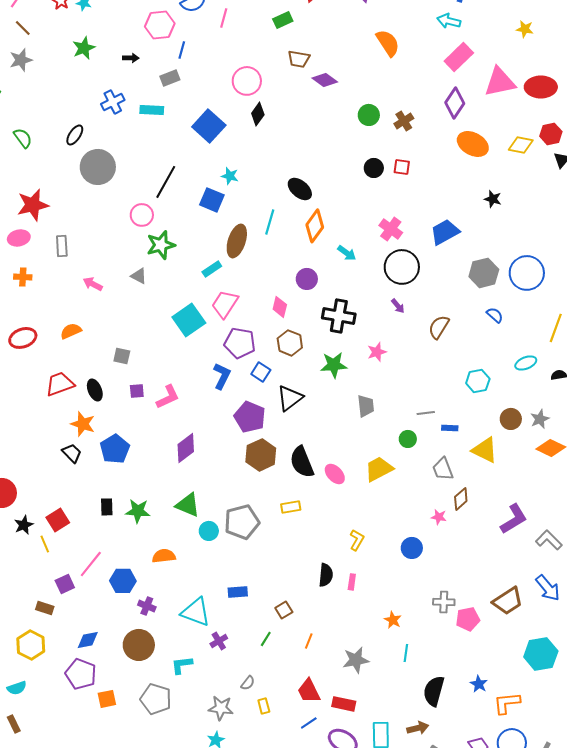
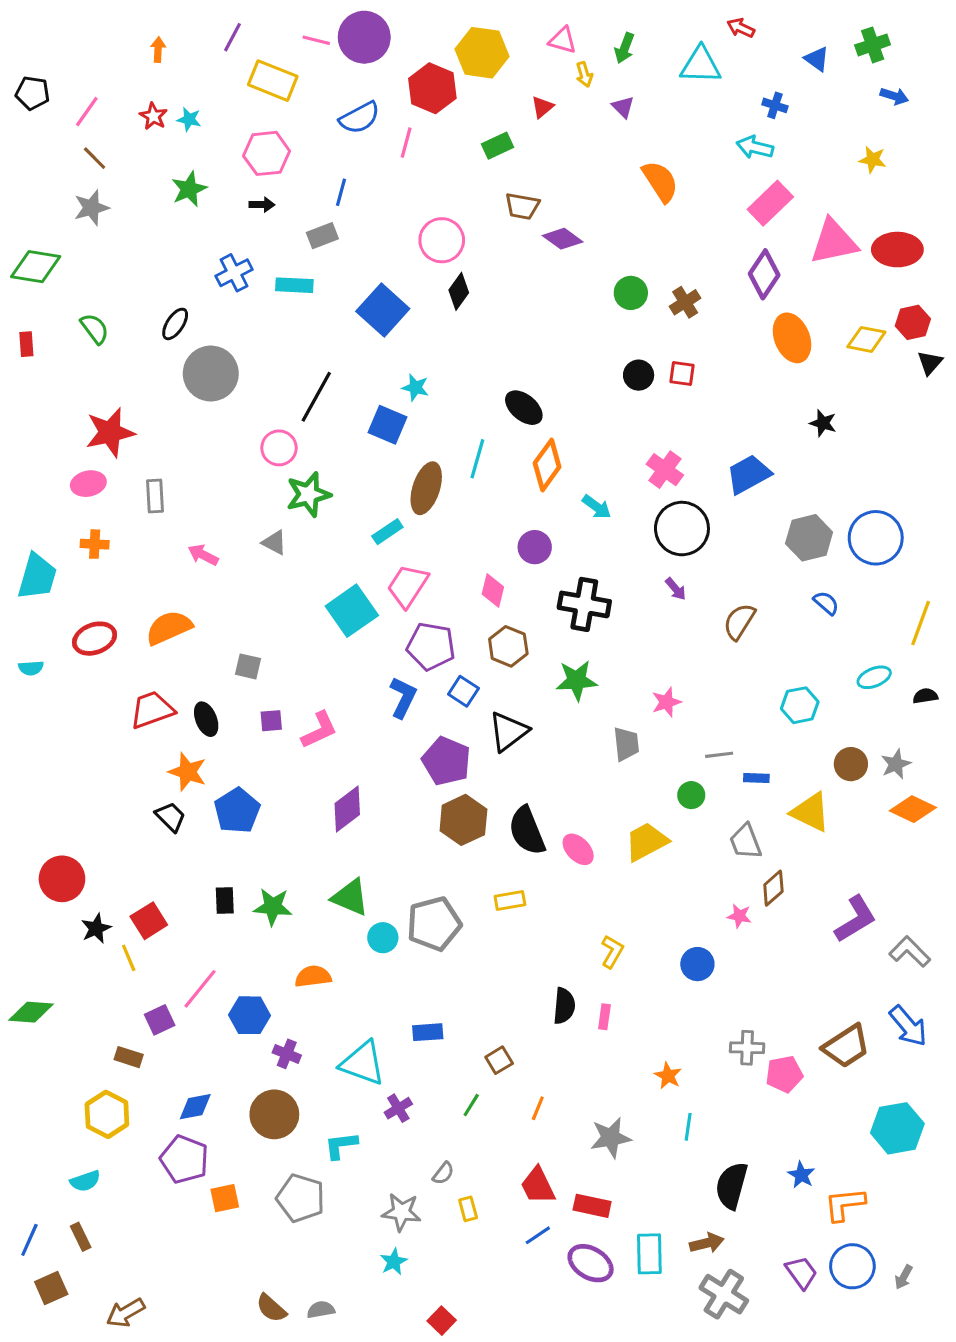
pink hexagon: (160, 25) -> (267, 153), moved
orange ellipse: (473, 144) -> (792, 338), turned 40
orange semicircle: (71, 331) -> (169, 628), size x1.4
pink star: (377, 352) -> (666, 702), moved

